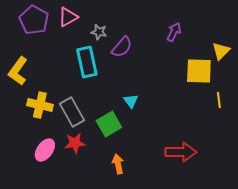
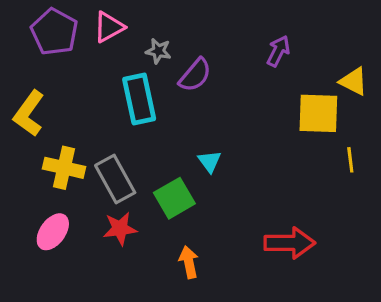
yellow triangle: (221, 51) -> (354, 81), turned -48
pink ellipse: (45, 150) -> (53, 232), moved

